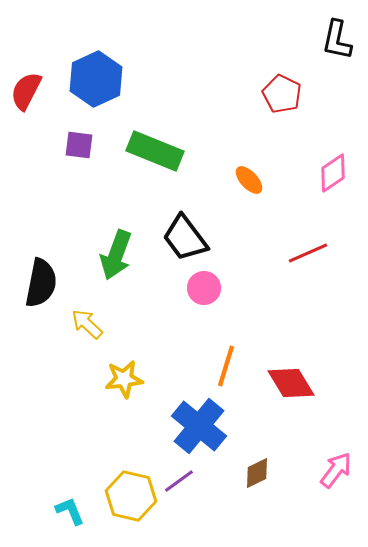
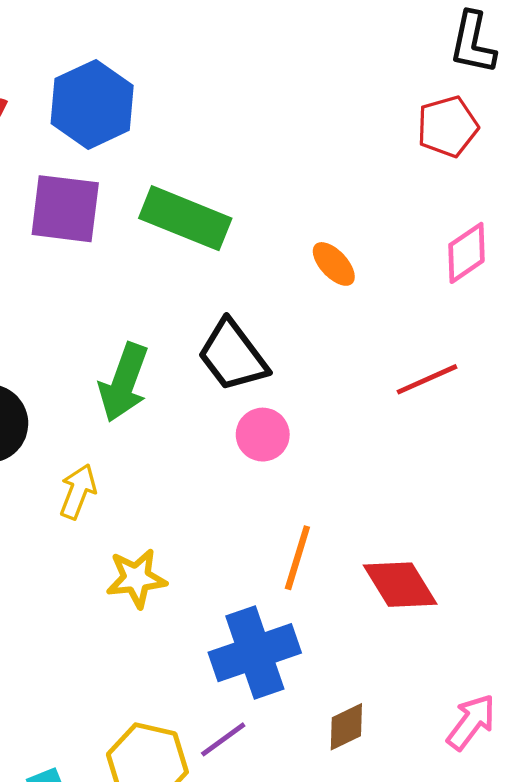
red pentagon: (282, 94) -> (448, 127), moved, turned 30
purple square: (79, 145) -> (65, 209), size x1.6
yellow arrow: (87, 324) -> (78, 491), turned 68
blue cross: (199, 426) -> (255, 653), turned 32

